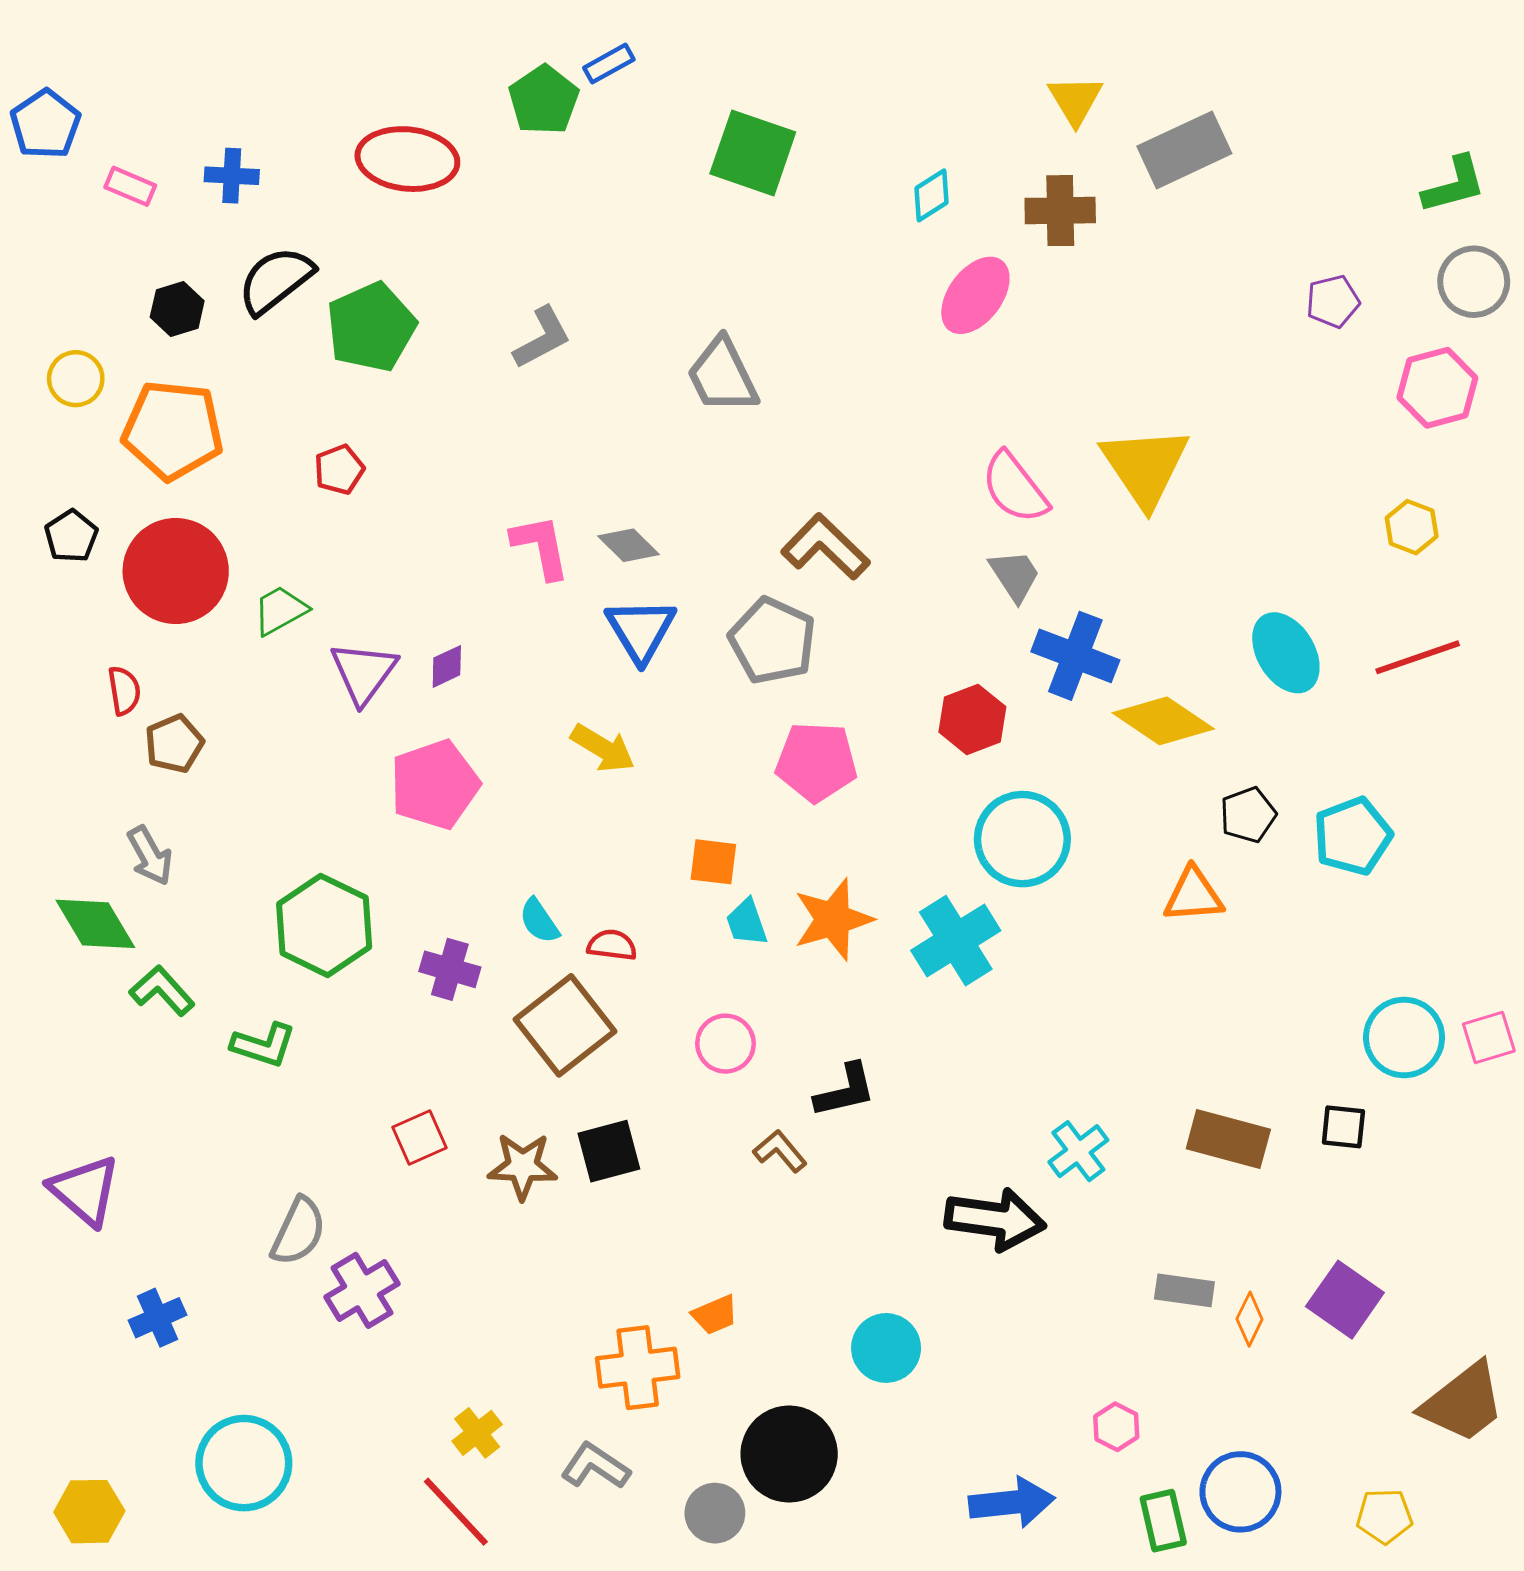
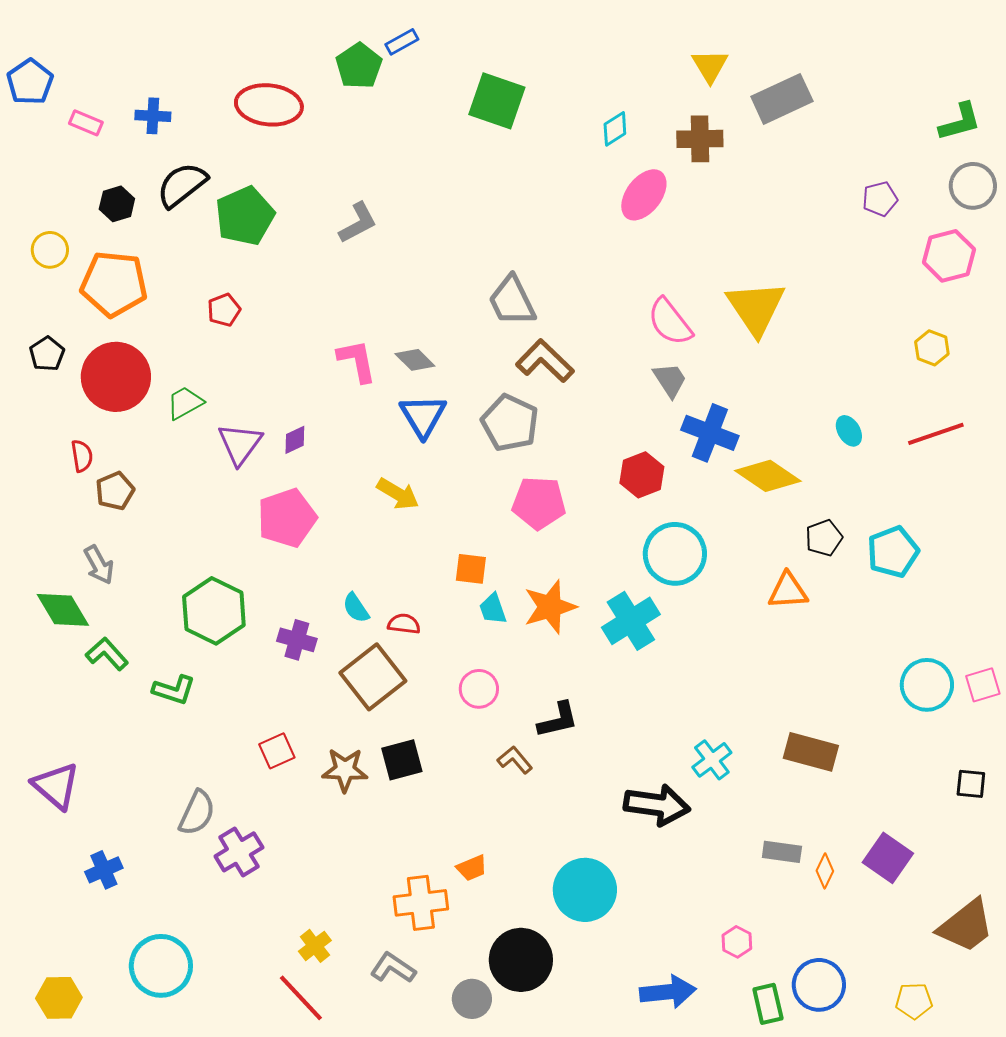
gray trapezoid: (722, 376) -> (512, 301), moved
cyan ellipse: (1286, 653) -> (849, 431), size x0.6
black square: (1343, 1127) -> (971, 784), moved
cyan circle: (886, 1348) -> (585, 890), size x1.4

